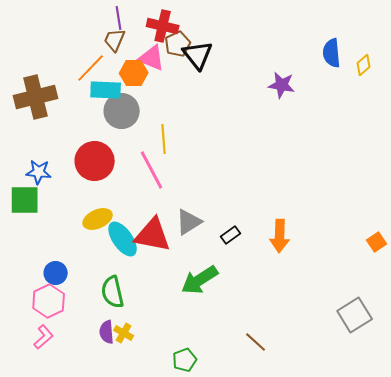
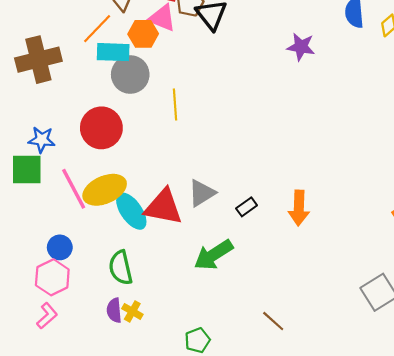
pink line: (152, 170) -> (74, 189), moved
yellow ellipse: (98, 219) -> (105, 190), size x1.4

